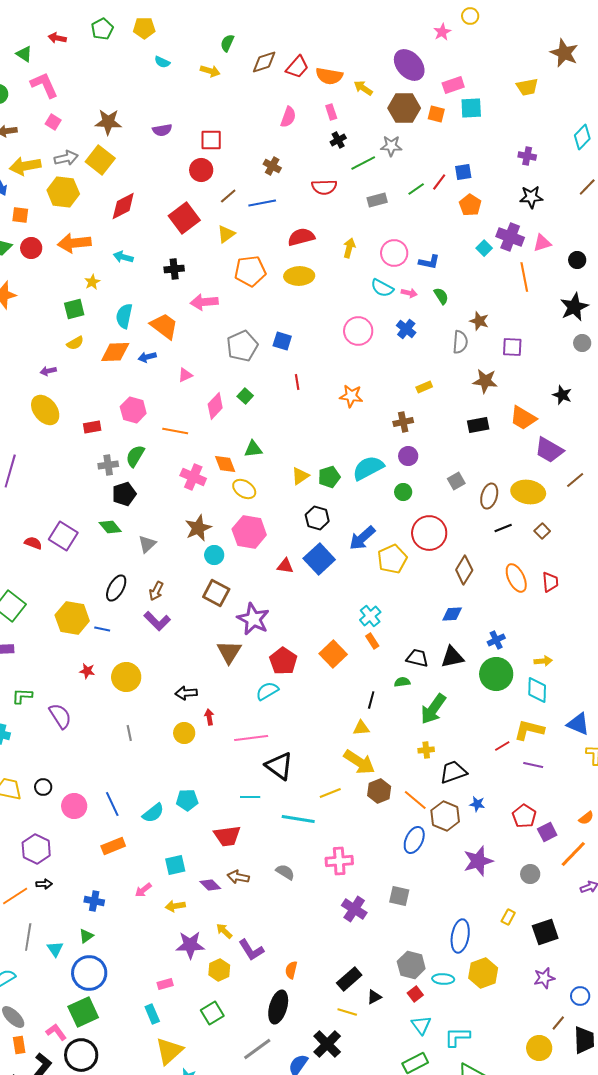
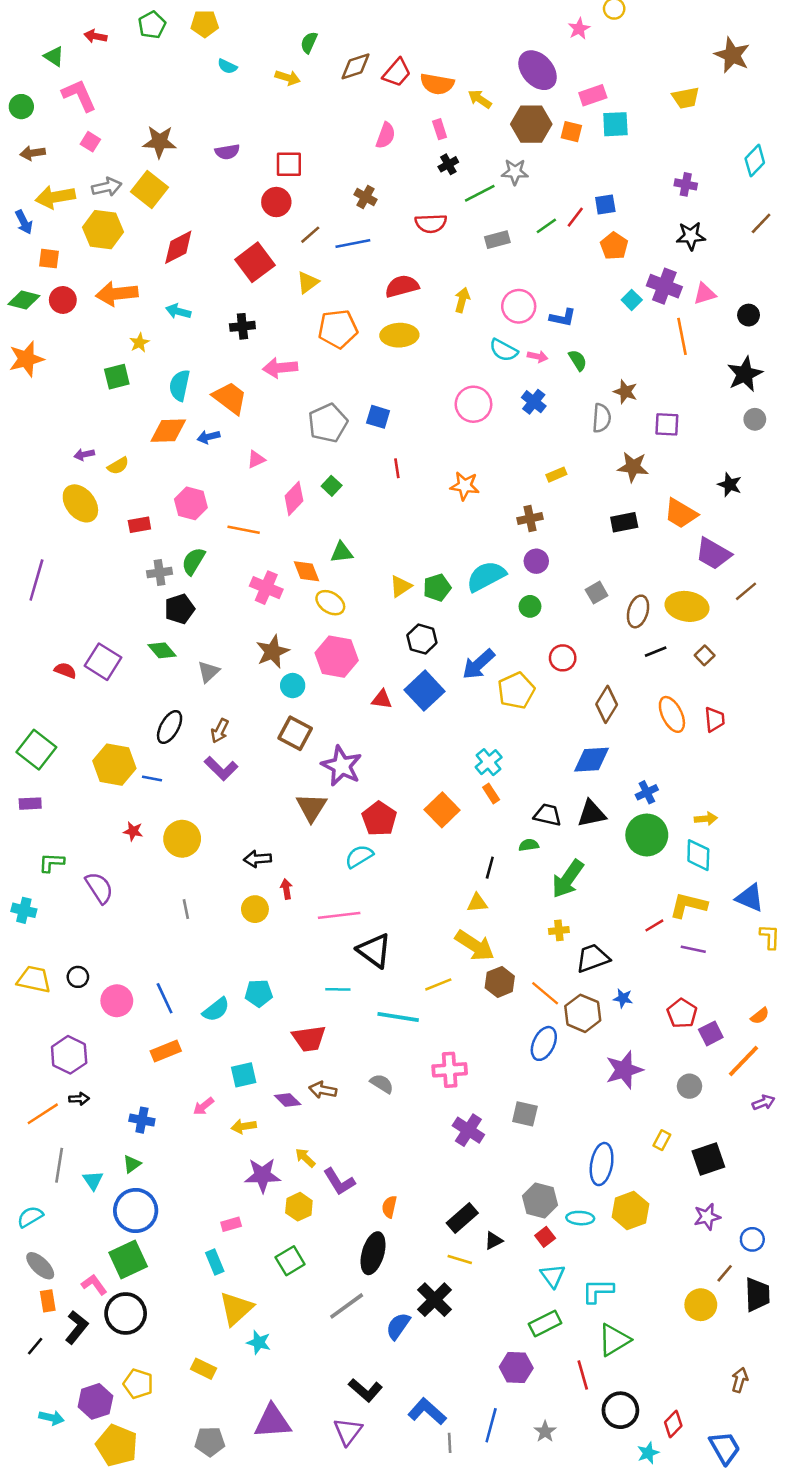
yellow semicircle: (75, 343) -> (118, 466), moved
red circle: (429, 533) -> (563, 658), size x0.6
blue diamond: (452, 614) -> (592, 760), size x1.4

